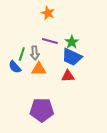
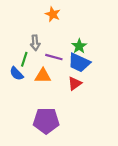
purple line: (50, 41) -> (54, 57), moved
gray arrow: (35, 53) -> (35, 43), moved
red triangle: (68, 76) -> (75, 83), turned -32

